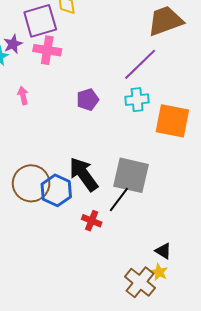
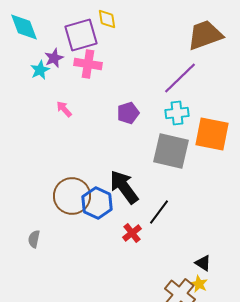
pink arrow: (23, 96) -> (64, 109), turned -30
gray square: (131, 175) -> (171, 151), moved
red cross: (92, 221) -> (132, 233), turned 30

